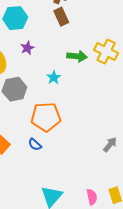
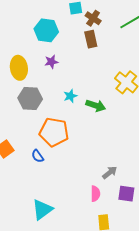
green arrow: (77, 56) -> (96, 106), moved
pink semicircle: (92, 197) -> (95, 194), moved

